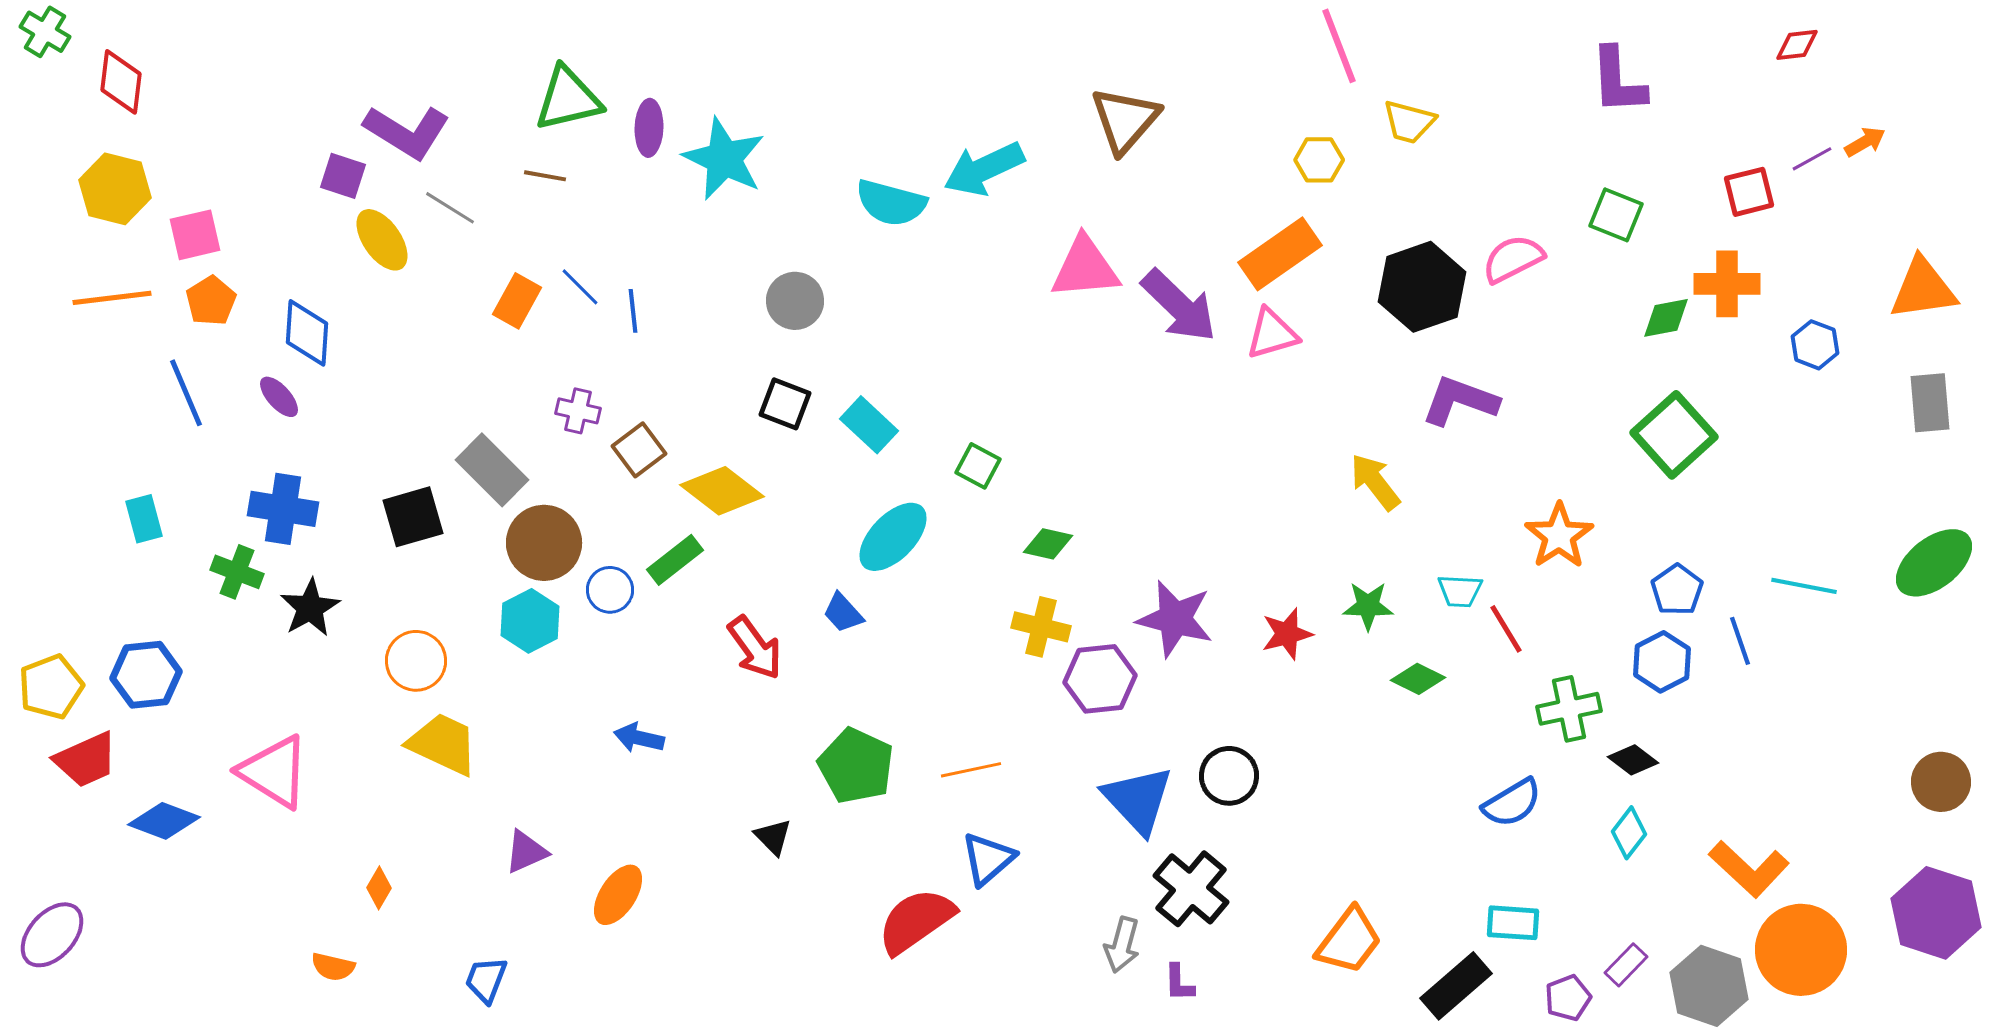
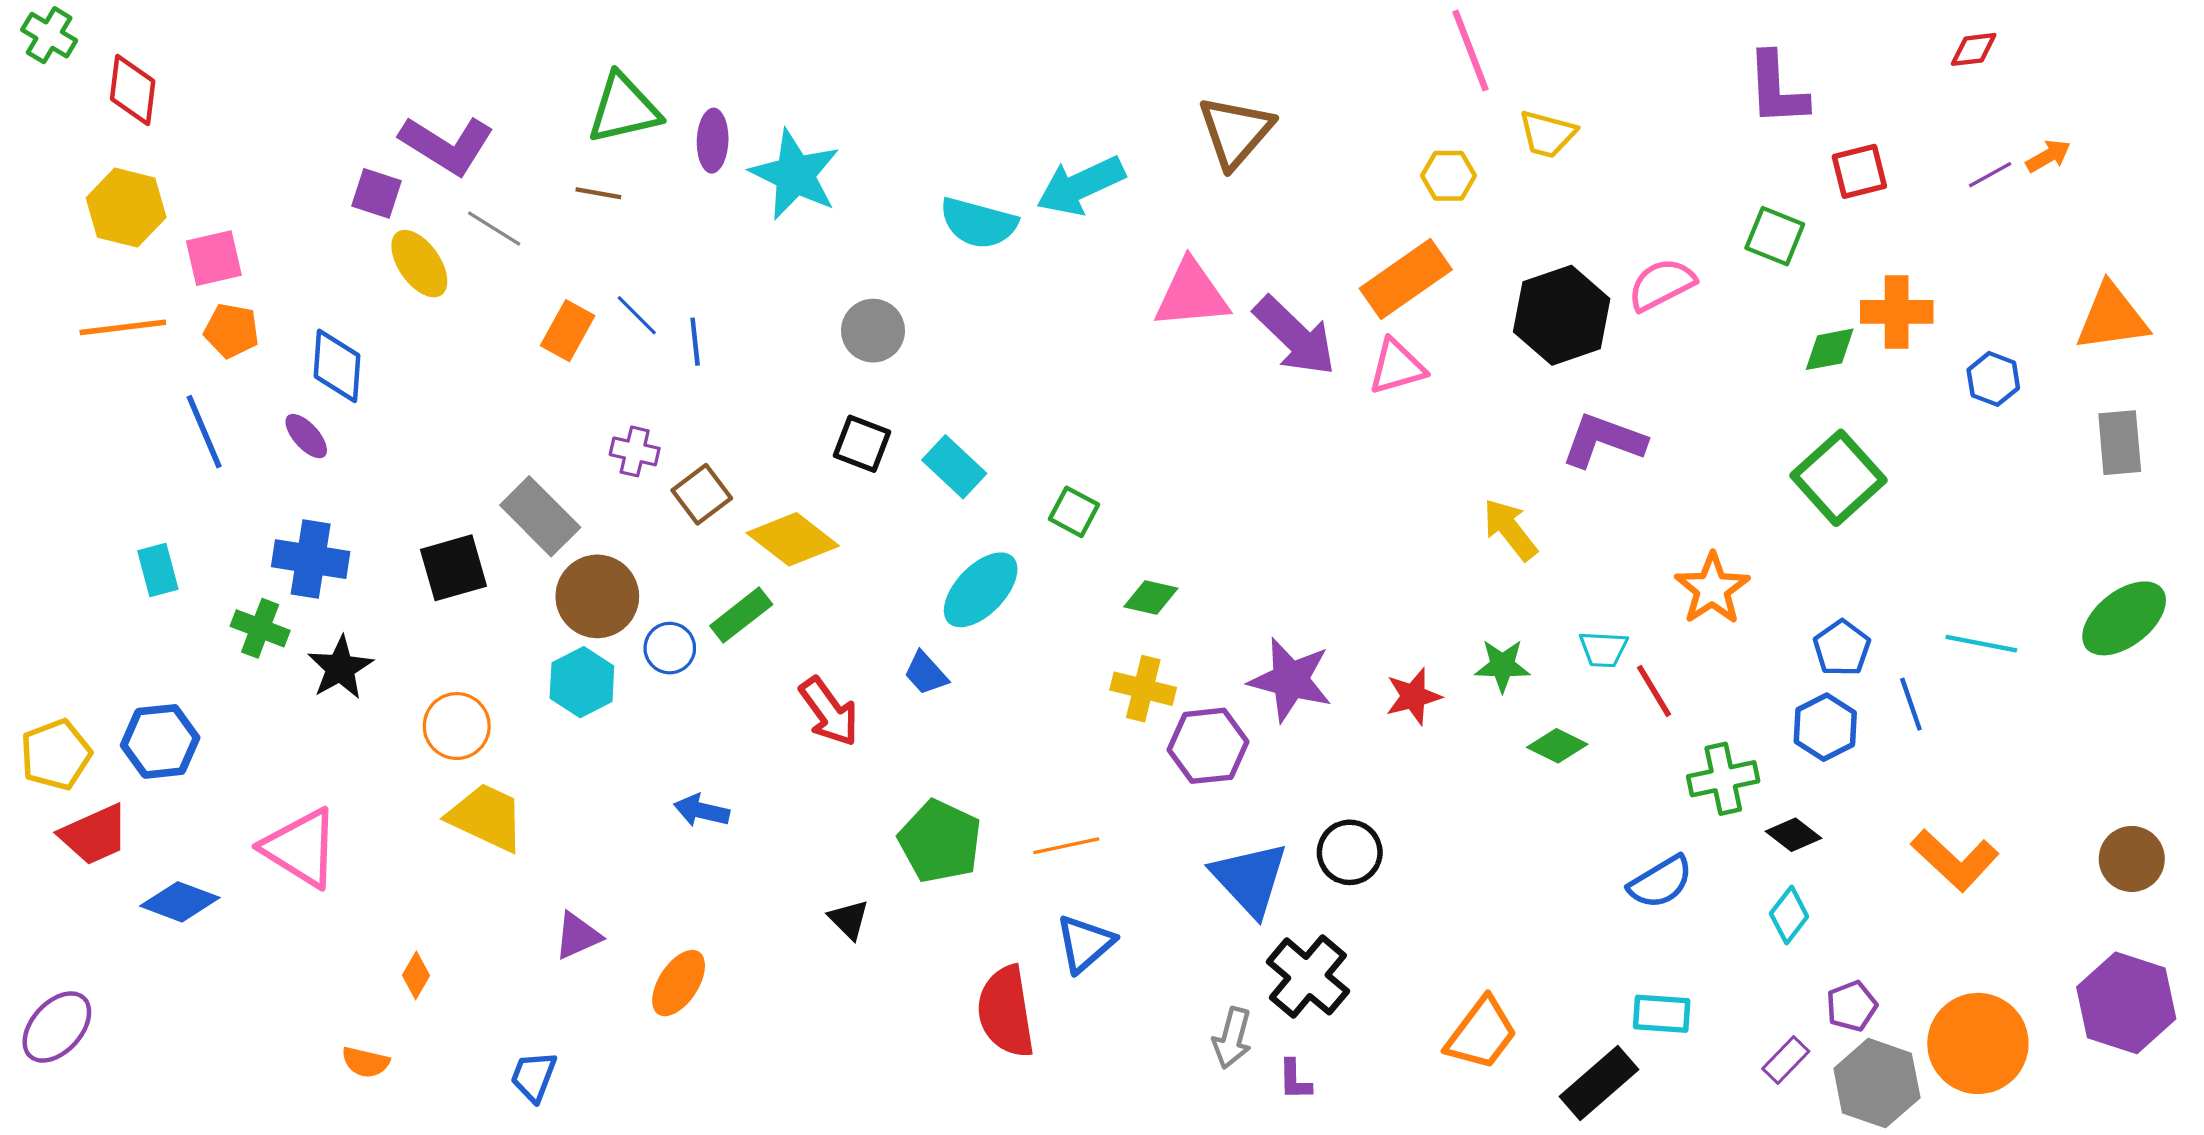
red square: (1749, 192) -> (1859, 171), moved
orange pentagon: (211, 301) -> (232, 331), turned -30
orange L-shape: (1749, 869) -> (1955, 860), moved
red semicircle: (916, 921) -> (1006, 1012), turned -64
purple pentagon: (1568, 998) -> (1852, 1006), moved

